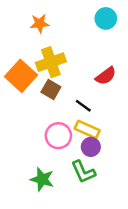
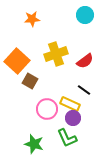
yellow cross: (51, 62) -> (56, 54), moved
brown square: (51, 90) -> (30, 81), moved
black line: (83, 106) -> (84, 90), moved

